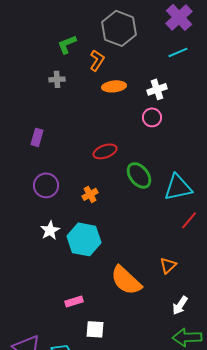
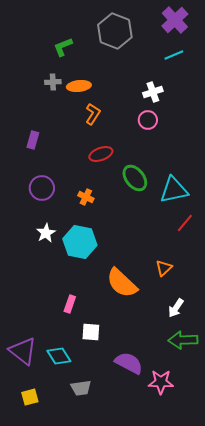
orange L-shape: (97, 60) -> (93, 114), moved
orange ellipse: (114, 86) -> (79, 86), moved
orange cross: (90, 194) -> (86, 197), turned -35
pink rectangle: (74, 301) -> (70, 304), turned -54

